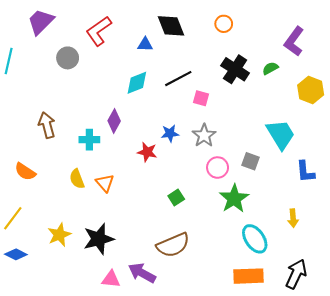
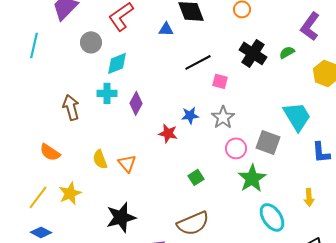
cyan diamond: (137, 83) -> (117, 63), moved
cyan cross: (89, 140) -> (107, 93), moved
gray square: (251, 161) -> (268, 142), size x1.4
yellow star: (59, 235) -> (70, 193), moved

